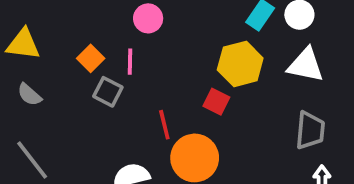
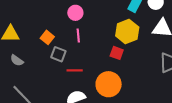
pink line: (130, 62) -> (78, 36), moved
red line: (164, 125) -> (75, 70), moved, turned -70

